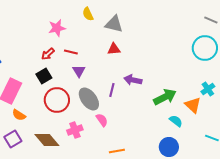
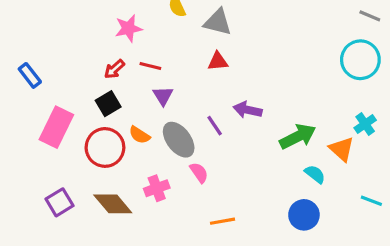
purple line: (112, 90) -> (215, 126), turned -48
red circle: (57, 100) -> (105, 147), moved
orange semicircle: (19, 115) -> (139, 135), moved

